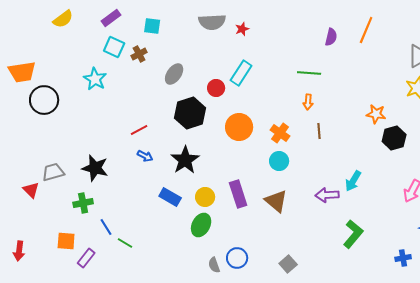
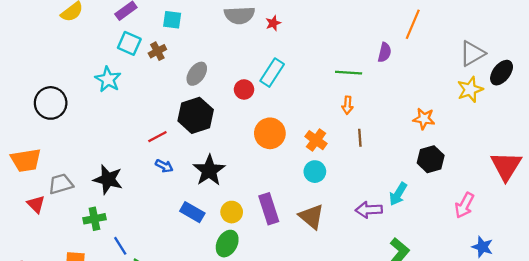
purple semicircle: (331, 37) -> (385, 52), moved
orange trapezoid: (22, 72) -> (26, 160), moved
black hexagon: (190, 113) -> (196, 115), moved
black hexagon: (394, 138) -> (431, 159), moved

